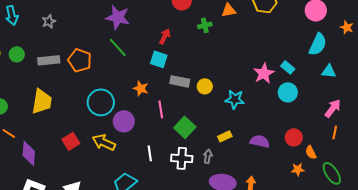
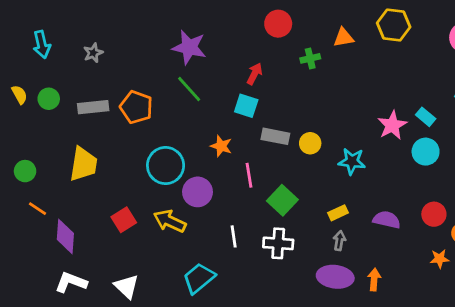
gray arrow: (208, 156) -> (339, 241), moved

